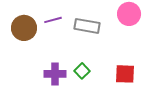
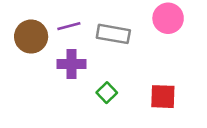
purple cross: (55, 74) -> (72, 64), moved

